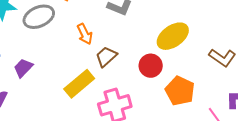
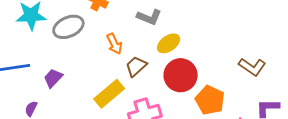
yellow ellipse: (173, 36) -> (169, 43), moved, size x0.7
red circle: (151, 66) -> (181, 75), size x1.4

